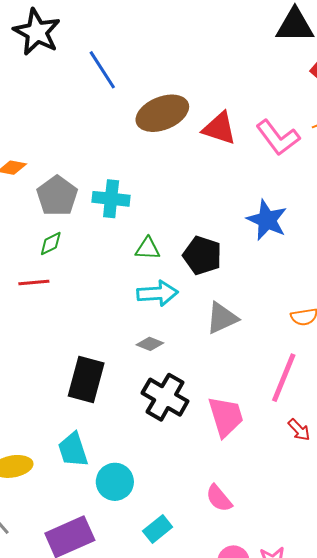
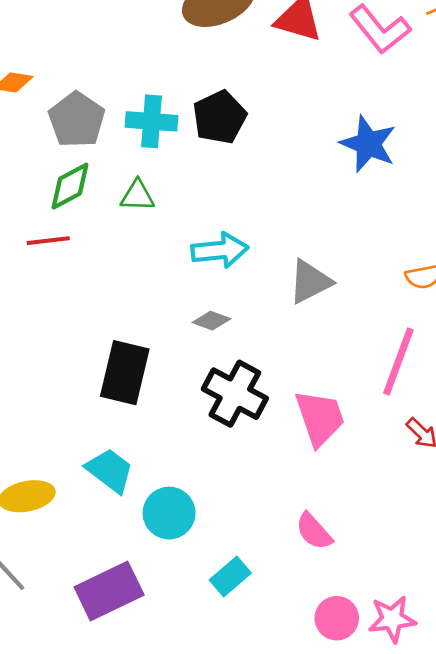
green diamond: (51, 244) -> (70, 186), size x1.4
green triangle: (148, 249) -> (137, 196), moved
black pentagon: (202, 255) -> (220, 117), moved, turned 30
cyan trapezoid: (73, 450) -> (110, 470), turned 147

